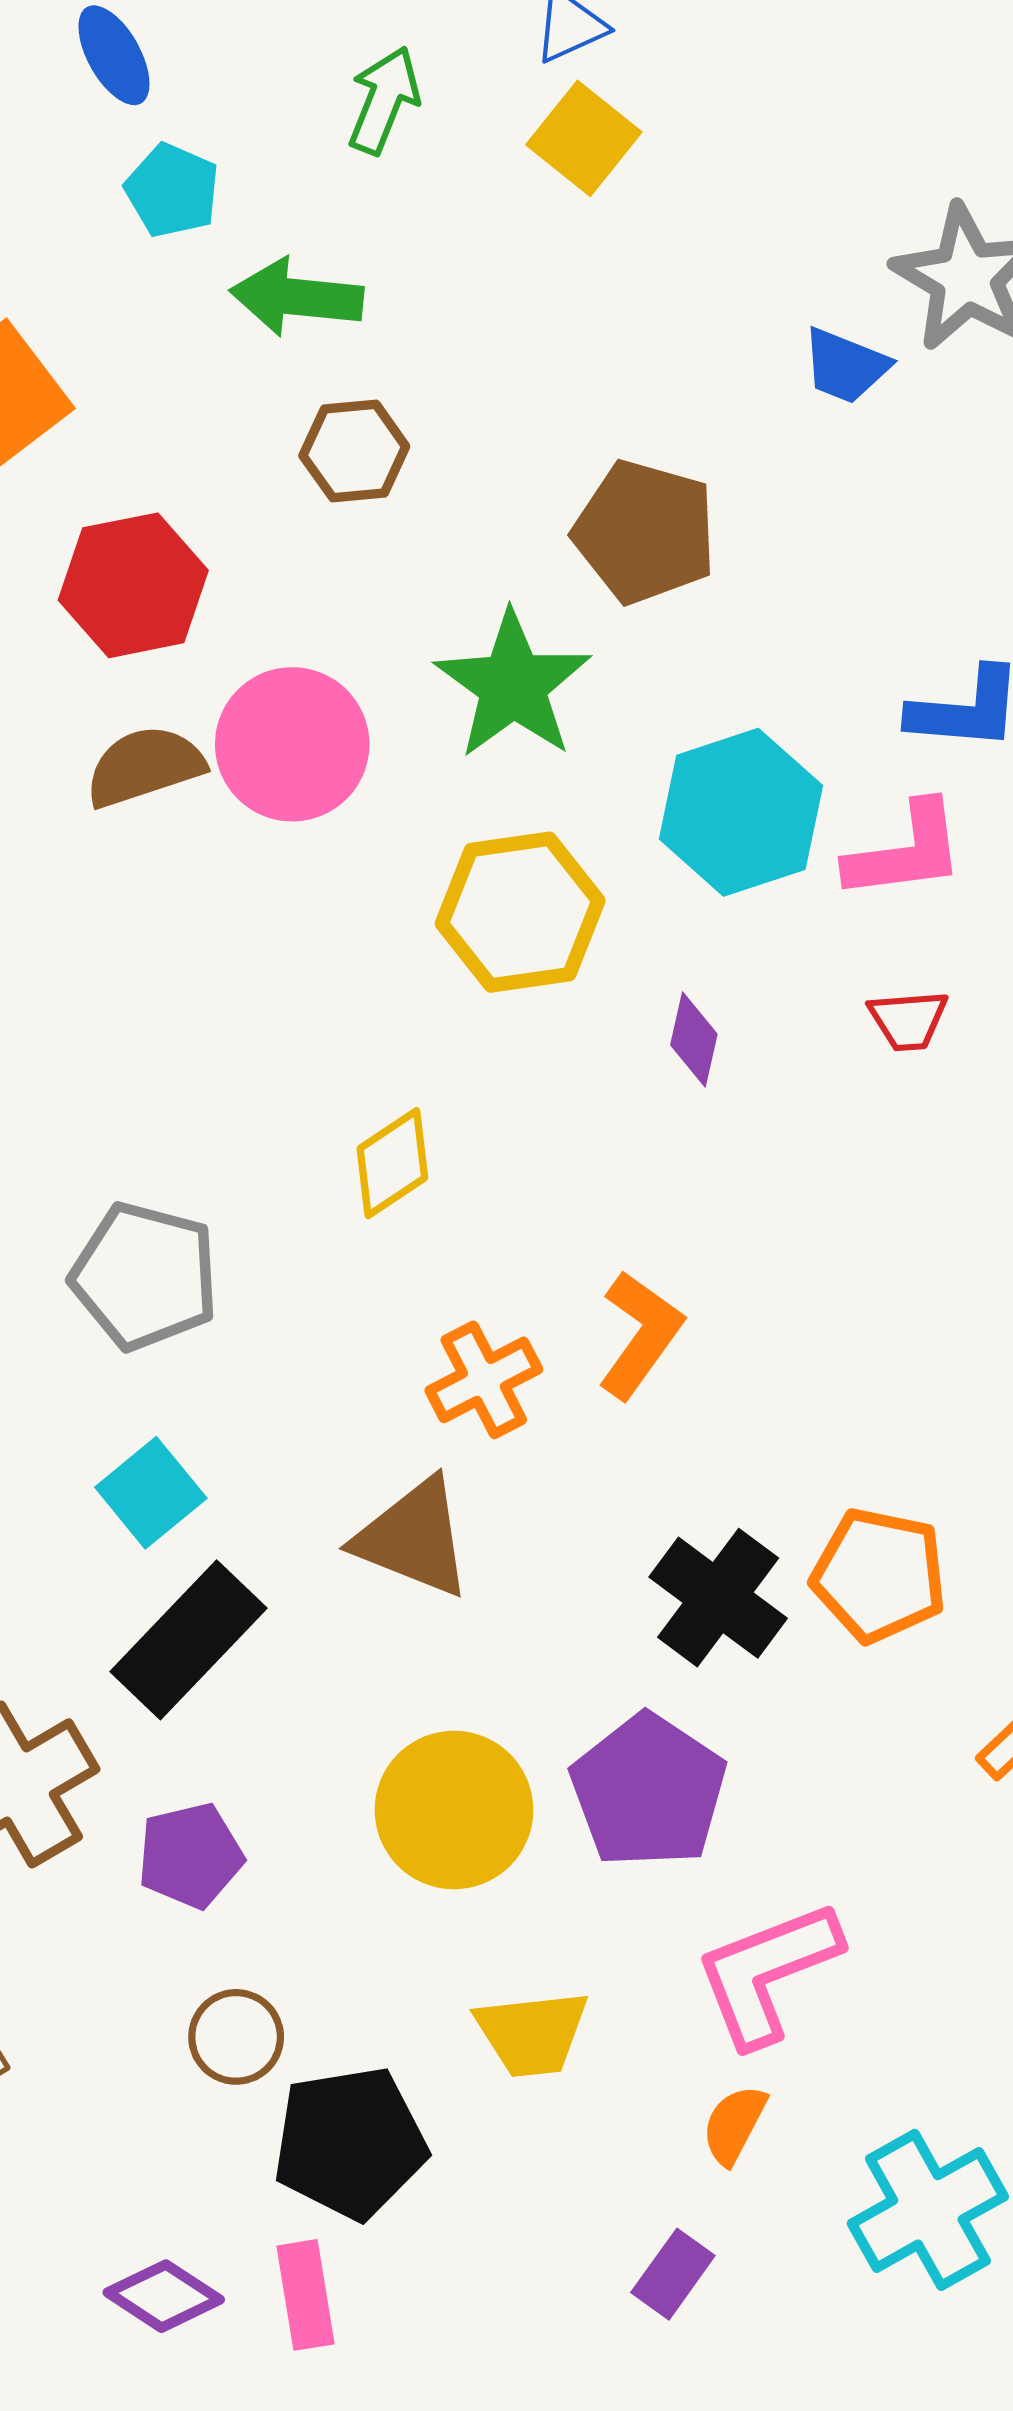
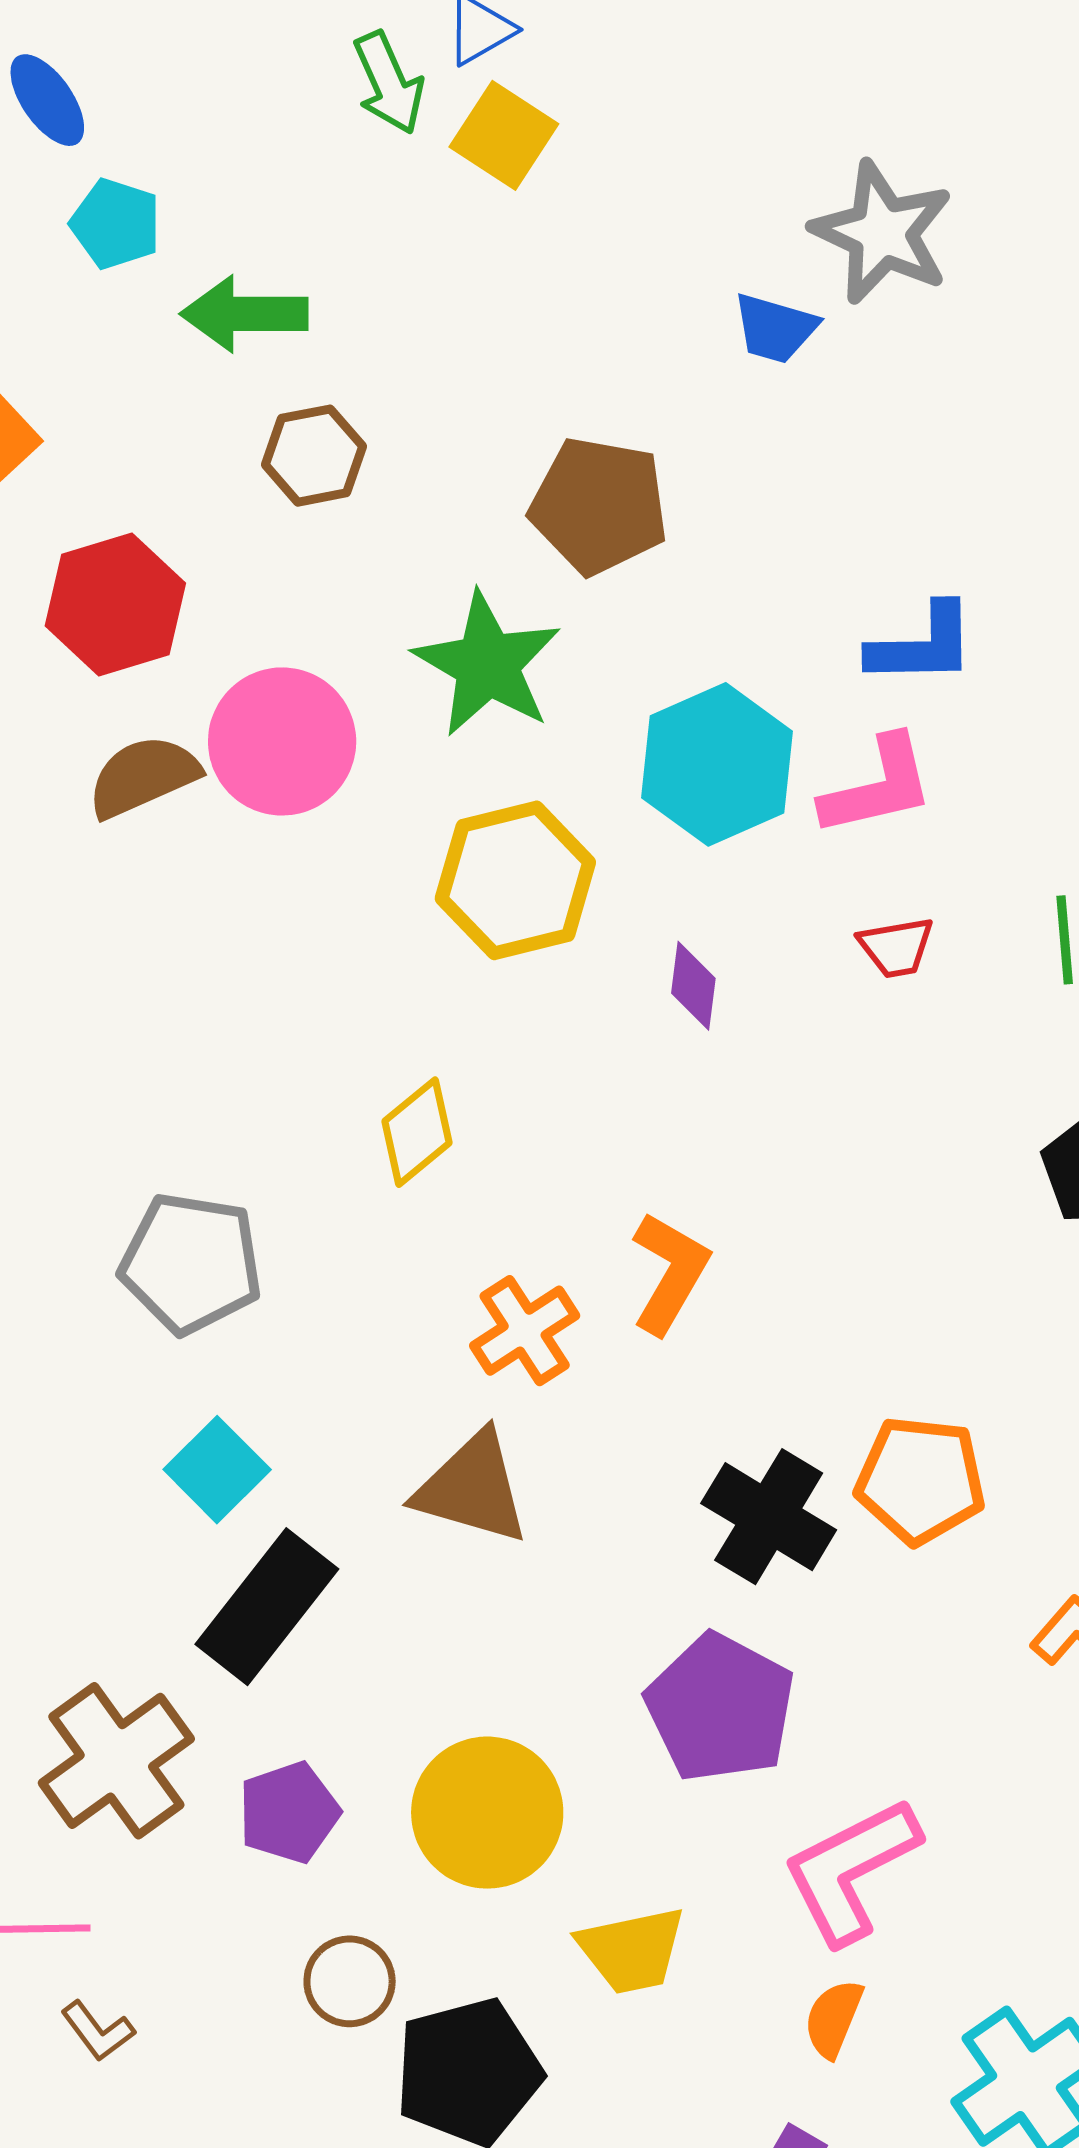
green arrow: (384, 100) -> (389, 83), moved, turned 140
yellow circle: (454, 1810) -> (487, 1813), moved

